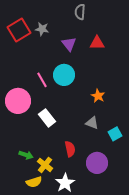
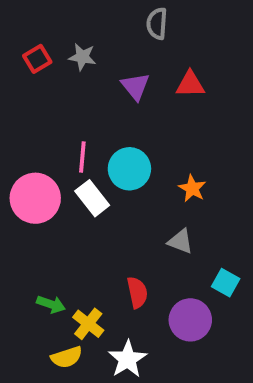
red square: (19, 30) -> (37, 59), size x0.6
cyan circle: (64, 75) -> (129, 169), moved
pink line: (42, 80) -> (82, 157), turned 35
white rectangle: (47, 118) -> (92, 198), moved
cyan square: (115, 134) -> (226, 283), moved, turned -32

